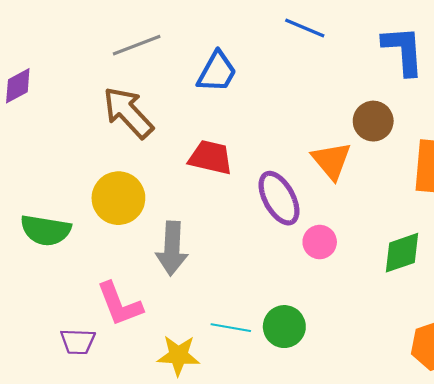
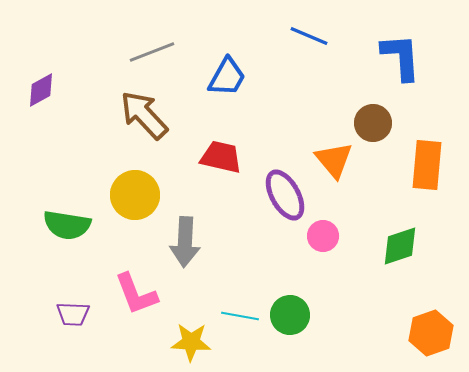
purple trapezoid: (78, 342) -> (73, 314), moved

